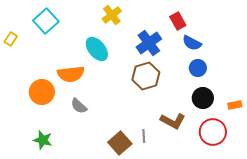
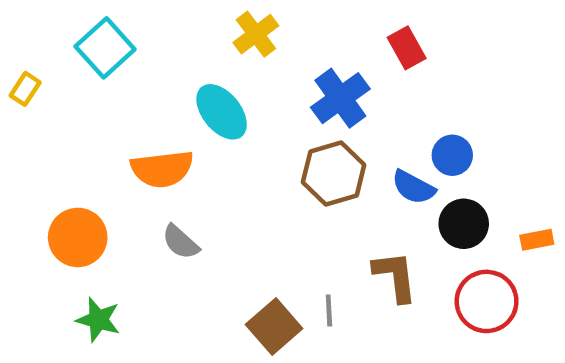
blue semicircle: (192, 43) -> (413, 187), moved
orange circle: (42, 92) -> (78, 237), moved
brown L-shape: (173, 121) -> (395, 276), turned -125

